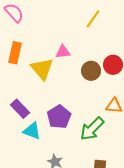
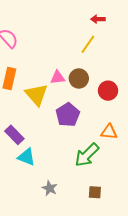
brown circle: (91, 71) -> (79, 79), moved
purple pentagon: (59, 117) -> (68, 115), moved

